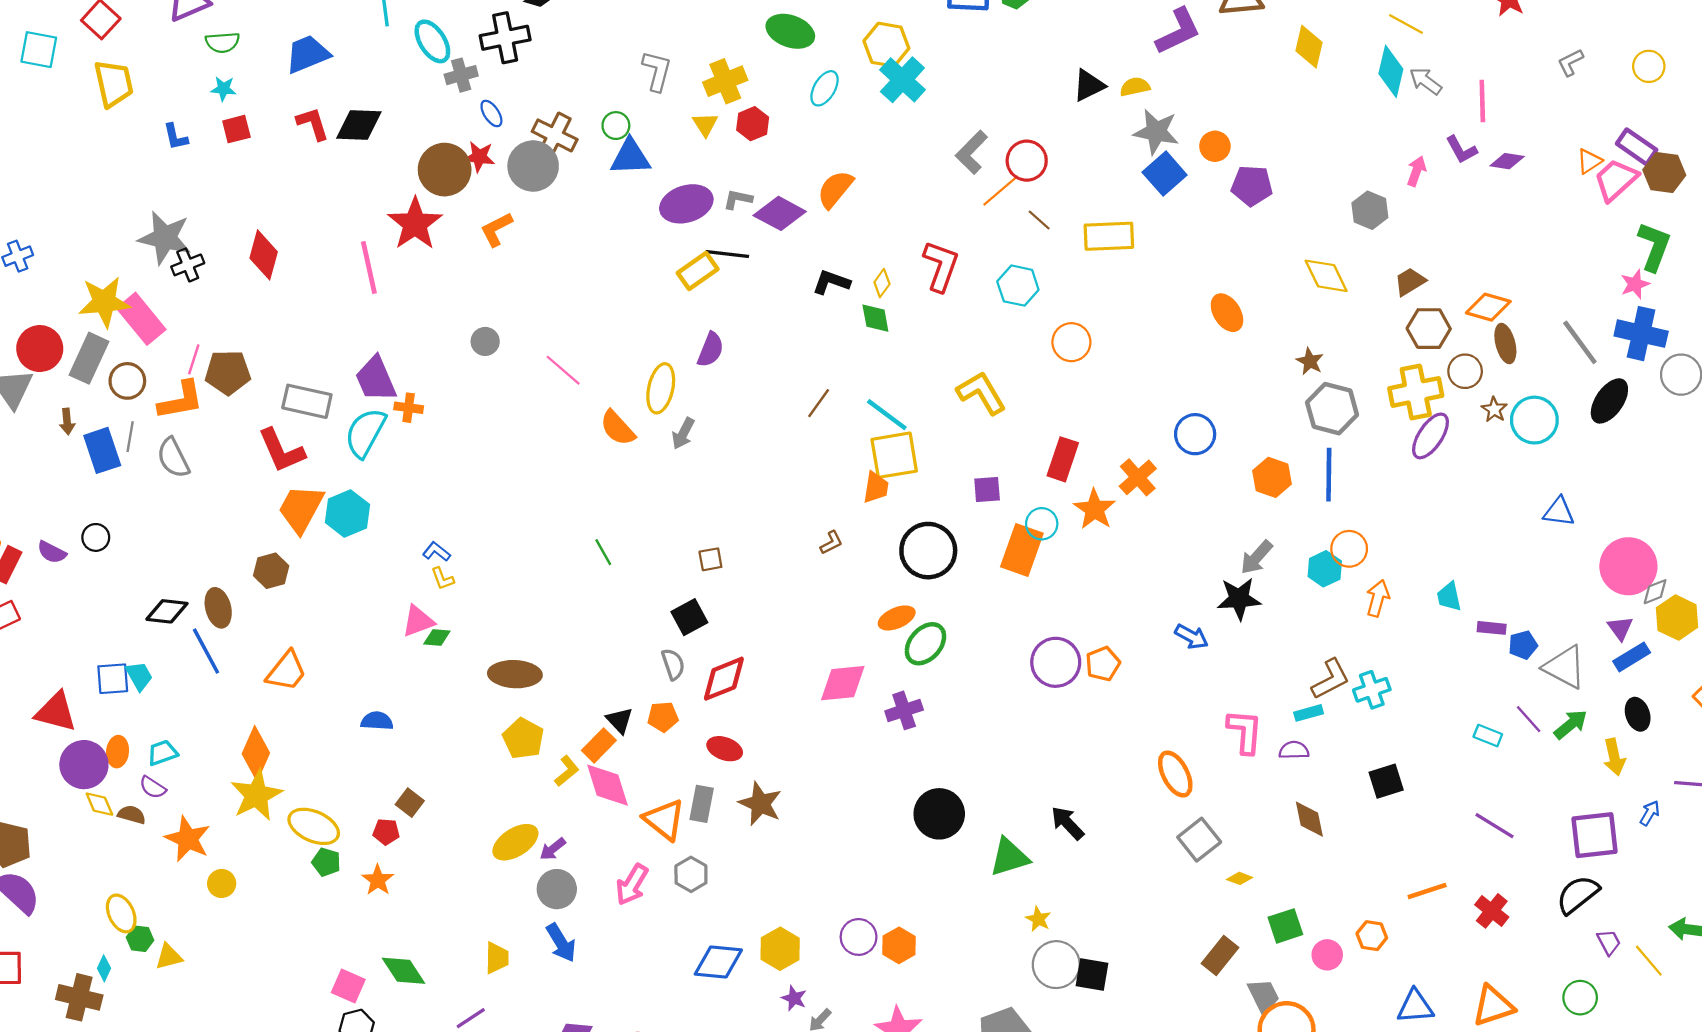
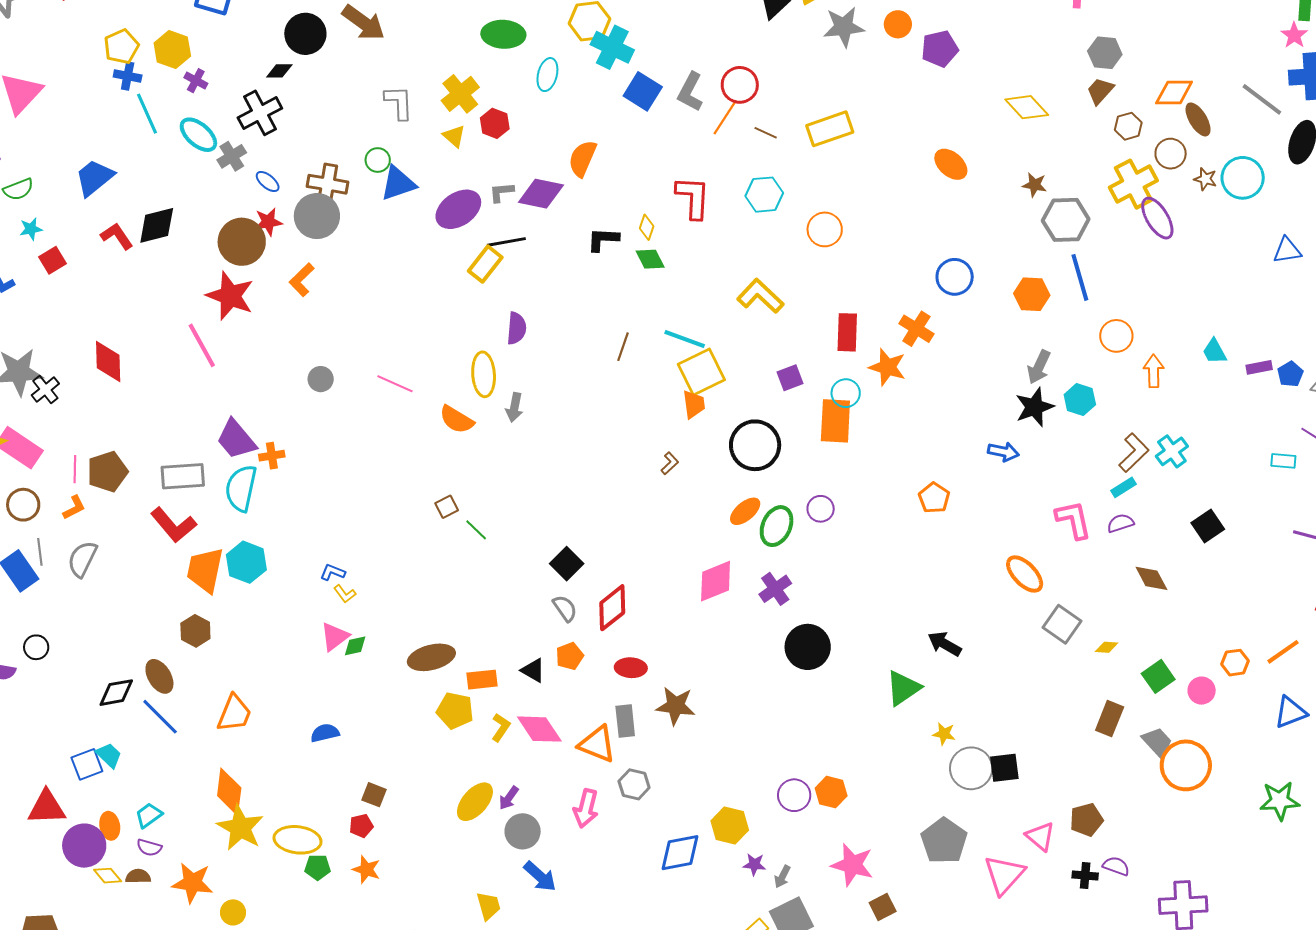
blue square: (1165, 174) -> (643, 91), moved
gray hexagon: (1370, 210) -> (1105, 53), moved
brown hexagon: (1429, 329) -> (1128, 126), size x0.7
orange L-shape: (181, 400) -> (74, 508), size x0.6
purple ellipse: (1430, 436) -> (1157, 218), turned -48
gray semicircle: (173, 458) -> (82, 559), turned 69
brown square: (710, 559) -> (447, 507), moved
cyan hexagon: (1325, 569) -> (1080, 400), moved
purple circle: (1056, 662) -> (821, 509), moved, size x0.6
orange rectangle: (599, 745) -> (482, 680), moved, turned 56
black circle: (939, 814) -> (808, 647), moved
orange line: (1427, 891) -> (1283, 652), moved

